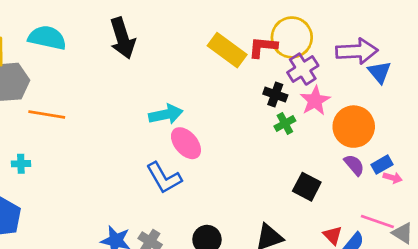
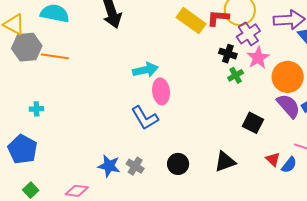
orange line: (47, 114) -> (55, 56), moved
pink ellipse: (186, 143) -> (161, 91), turned 35
purple semicircle: (354, 165) -> (288, 106), size x1.5

